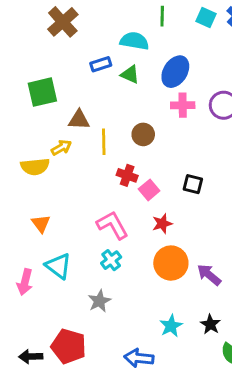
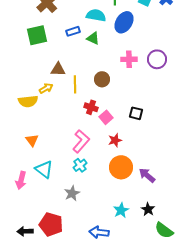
blue ellipse: (175, 72) -> (124, 22), moved
green square: (42, 92) -> (37, 35), moved
pink L-shape: (113, 225) -> (81, 141), turned 70

